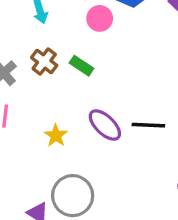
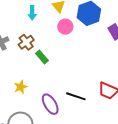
green rectangle: (81, 66) -> (42, 57), moved
purple ellipse: (105, 125) -> (50, 104), moved

